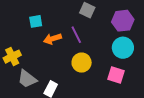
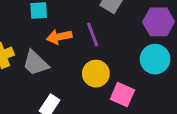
pink square: (116, 75) -> (122, 95), moved
gray trapezoid: (27, 79) -> (35, 63), moved

